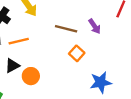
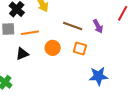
orange square: (77, 53) -> (80, 49), turned -32
orange circle: (31, 76) -> (53, 48), moved

